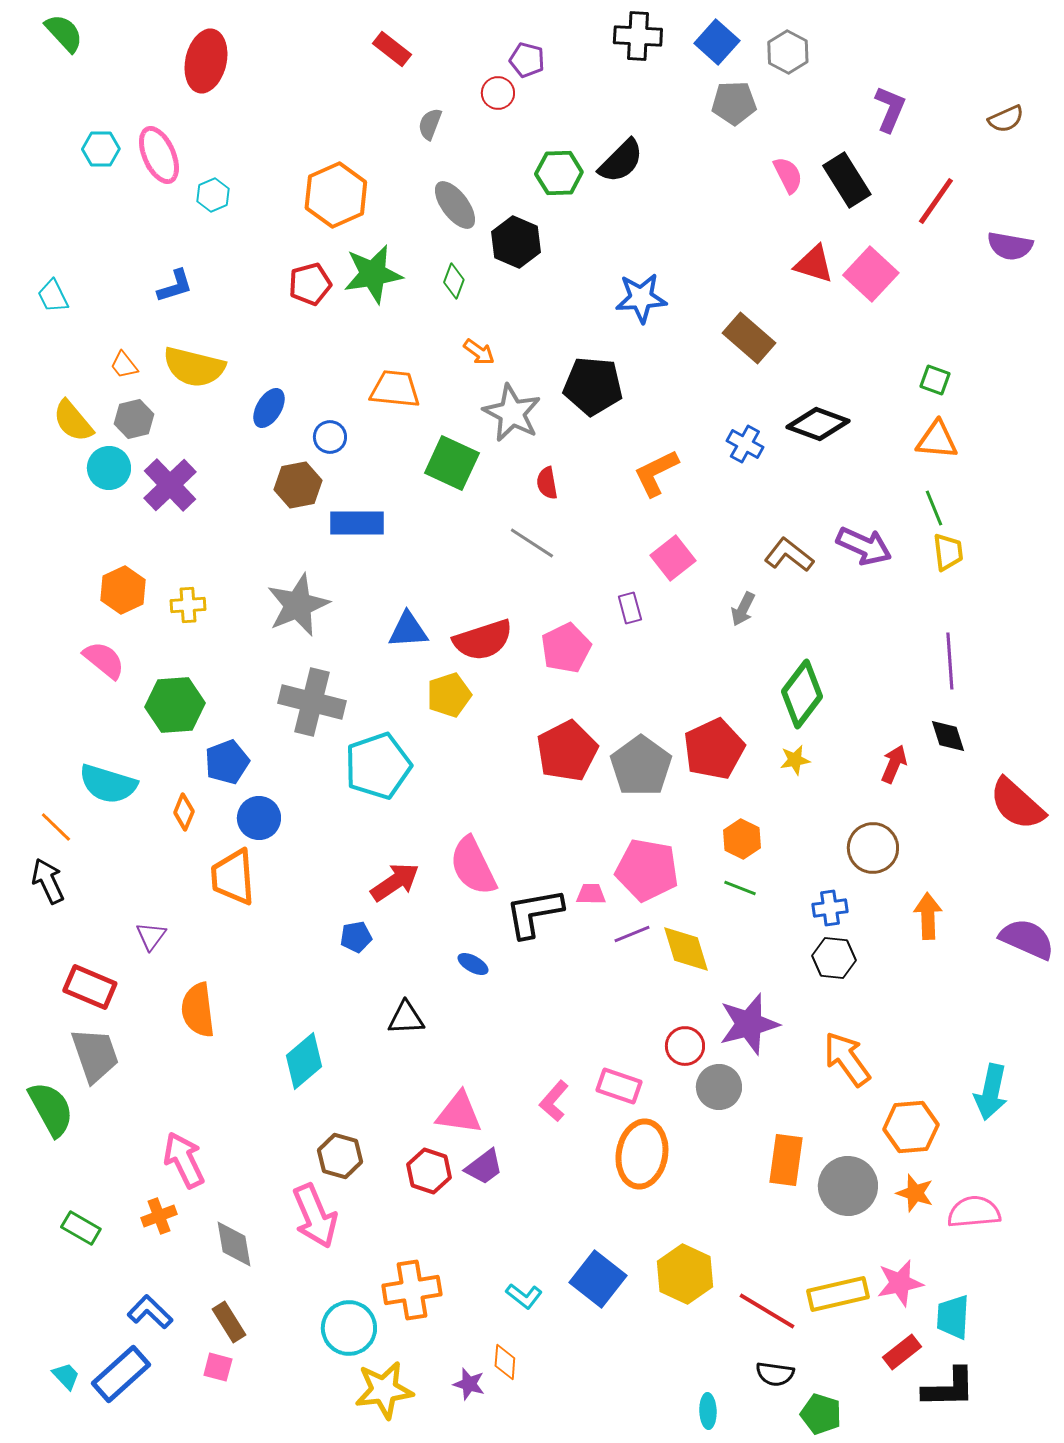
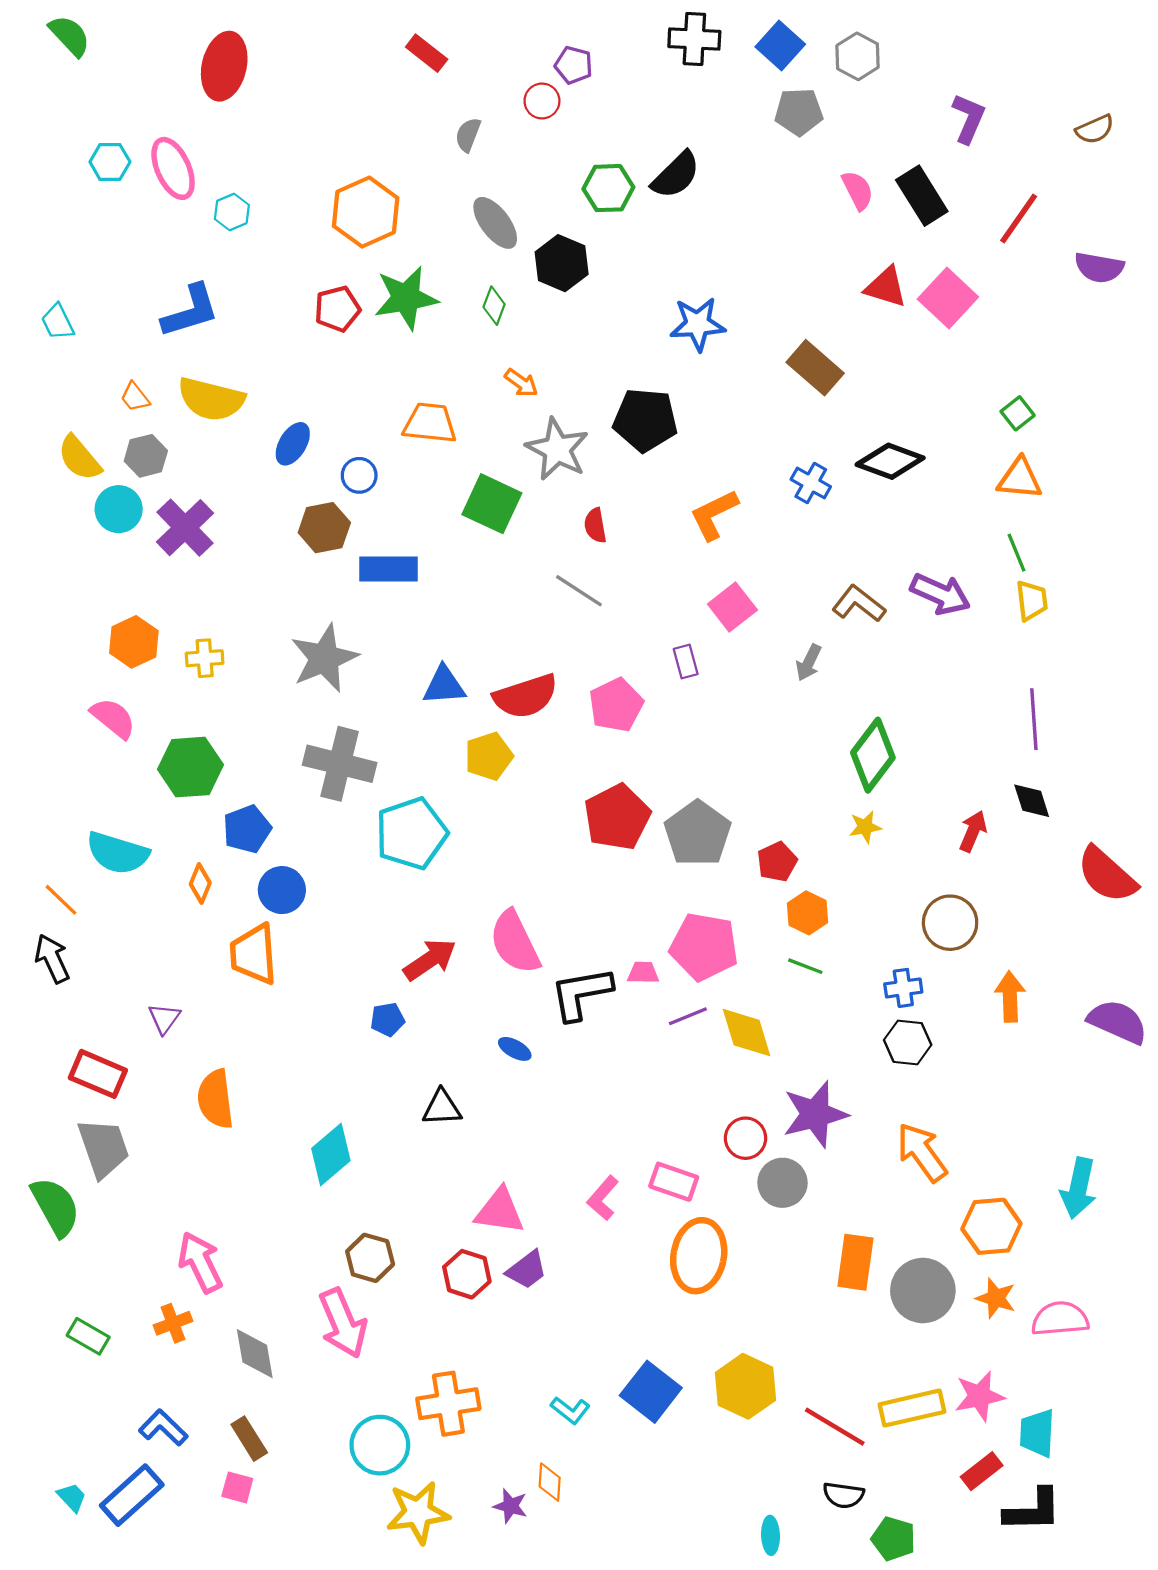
blue L-shape: (175, 286) -> (190, 311), size x1.5
green square: (935, 380) -> (1018, 413), turned 32
red pentagon: (714, 749) -> (777, 862), moved, size x0.6

